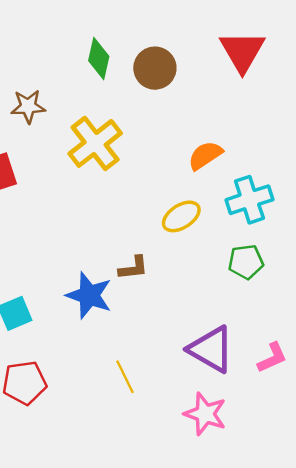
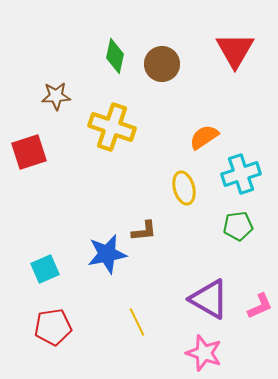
yellow cross: (95, 143) -> (112, 127), turned -33
yellow ellipse: (181, 216) -> (184, 188), turned -72
blue star: (89, 295) -> (107, 254), turned -30

